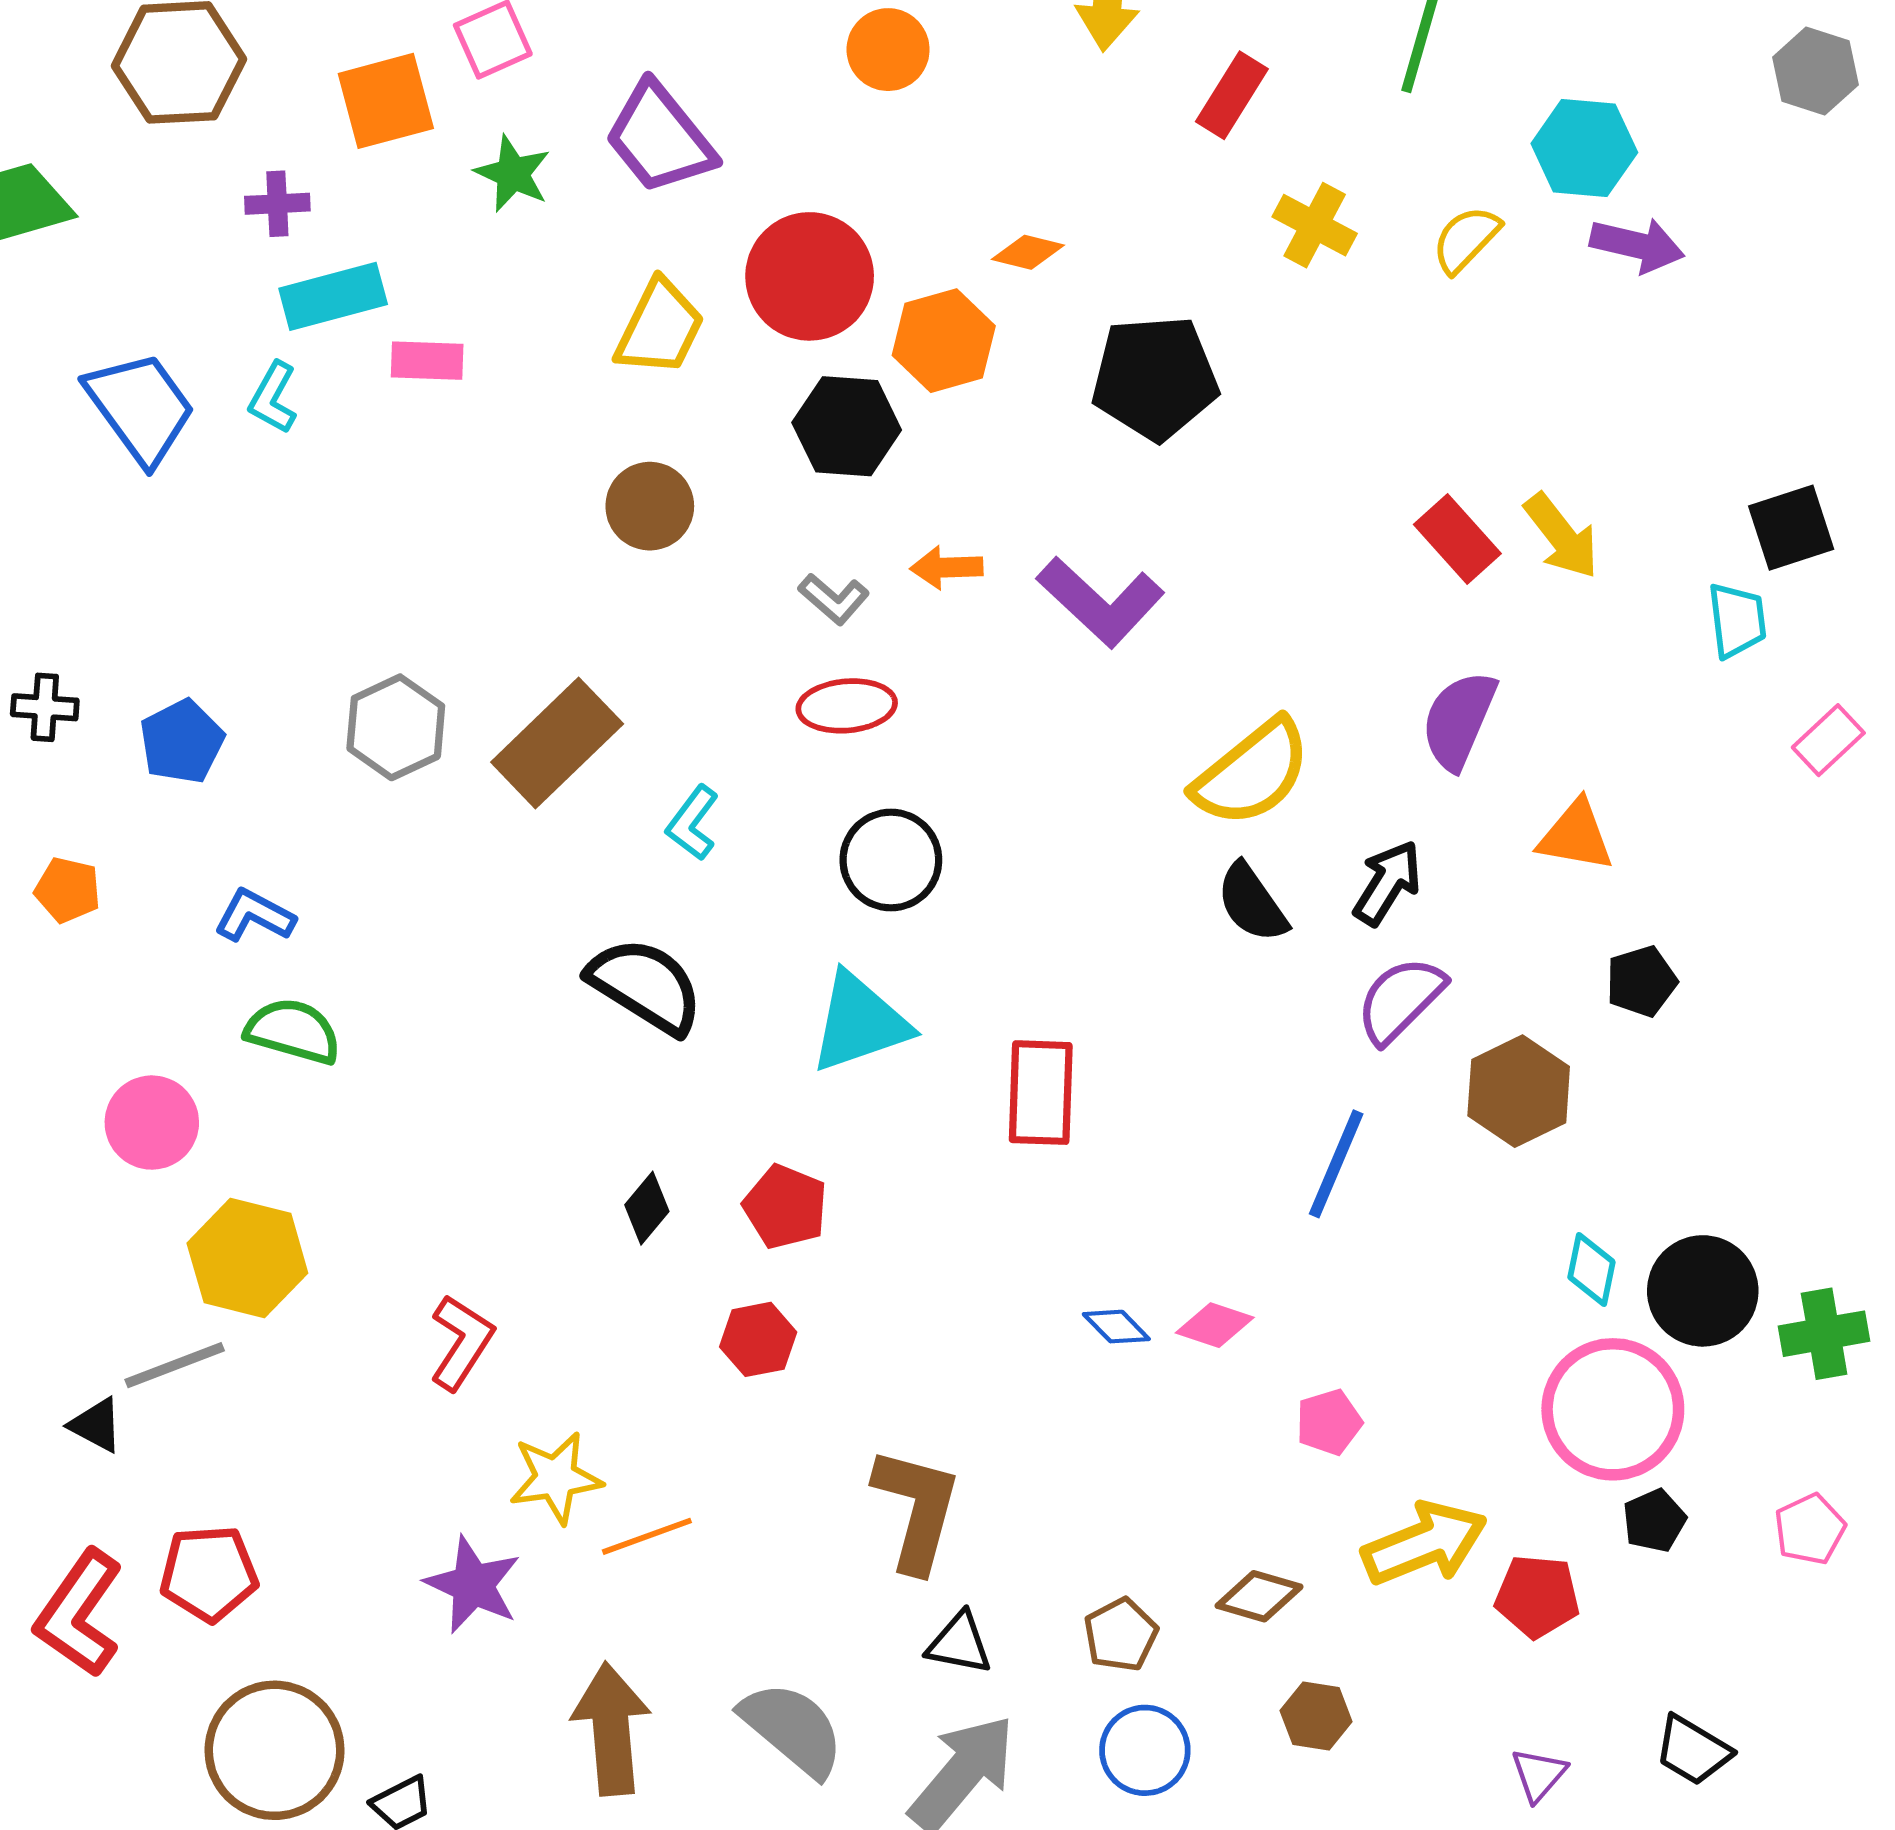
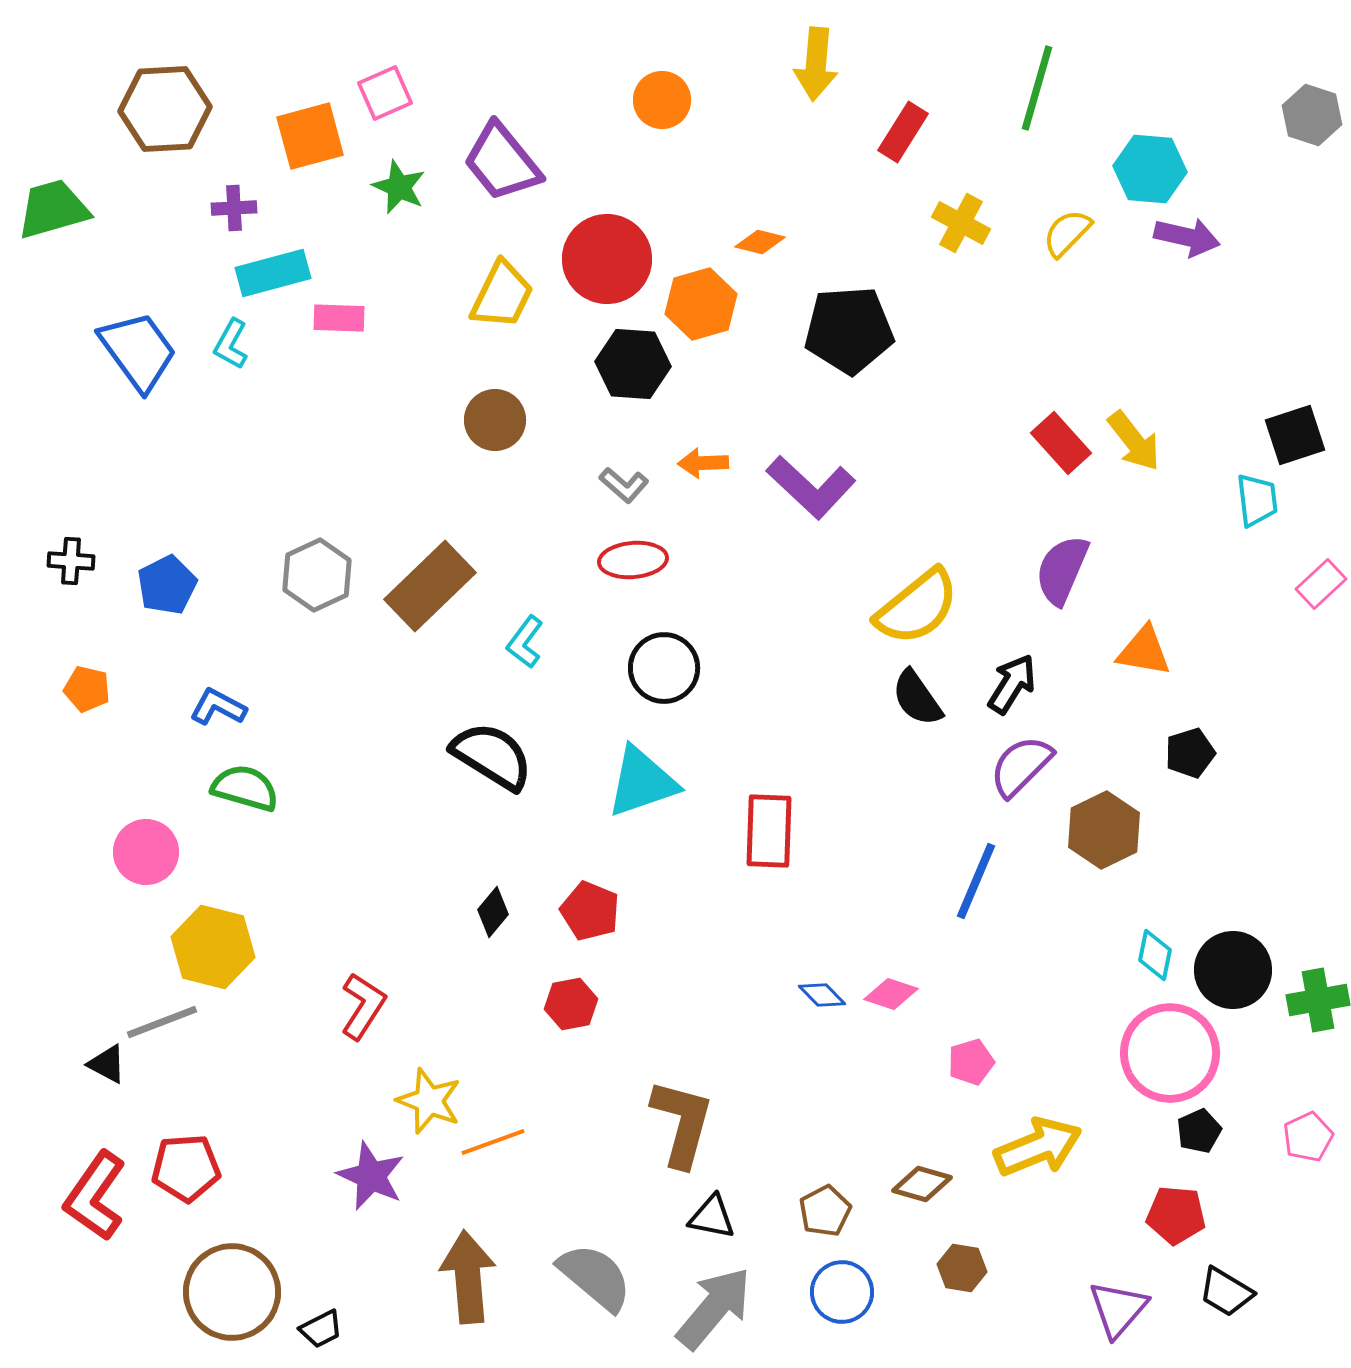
yellow star: (556, 1478) -> (429, 1101), turned 30
red pentagon: (1537, 1596) -> (1176, 1215), moved
purple triangle: (1539, 1775) -> (1118, 1309), size x1.5

